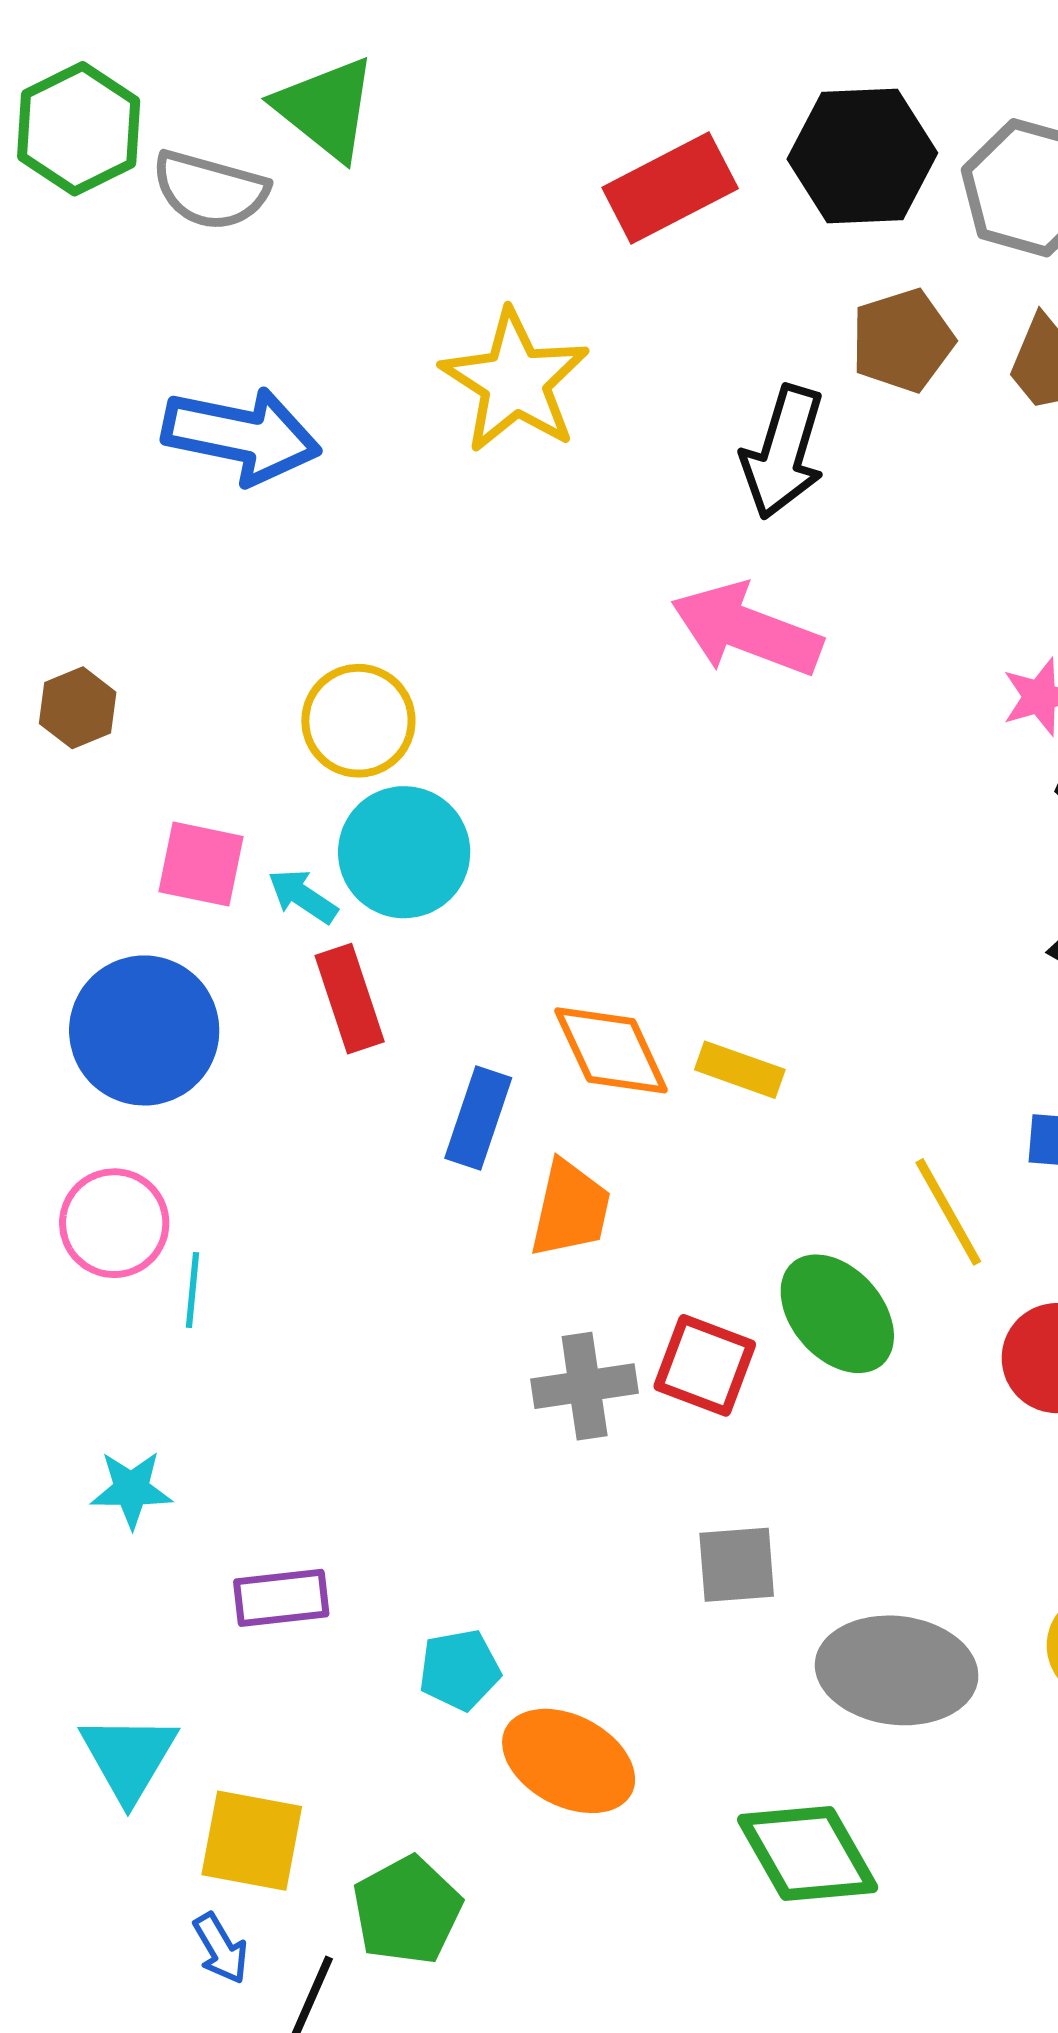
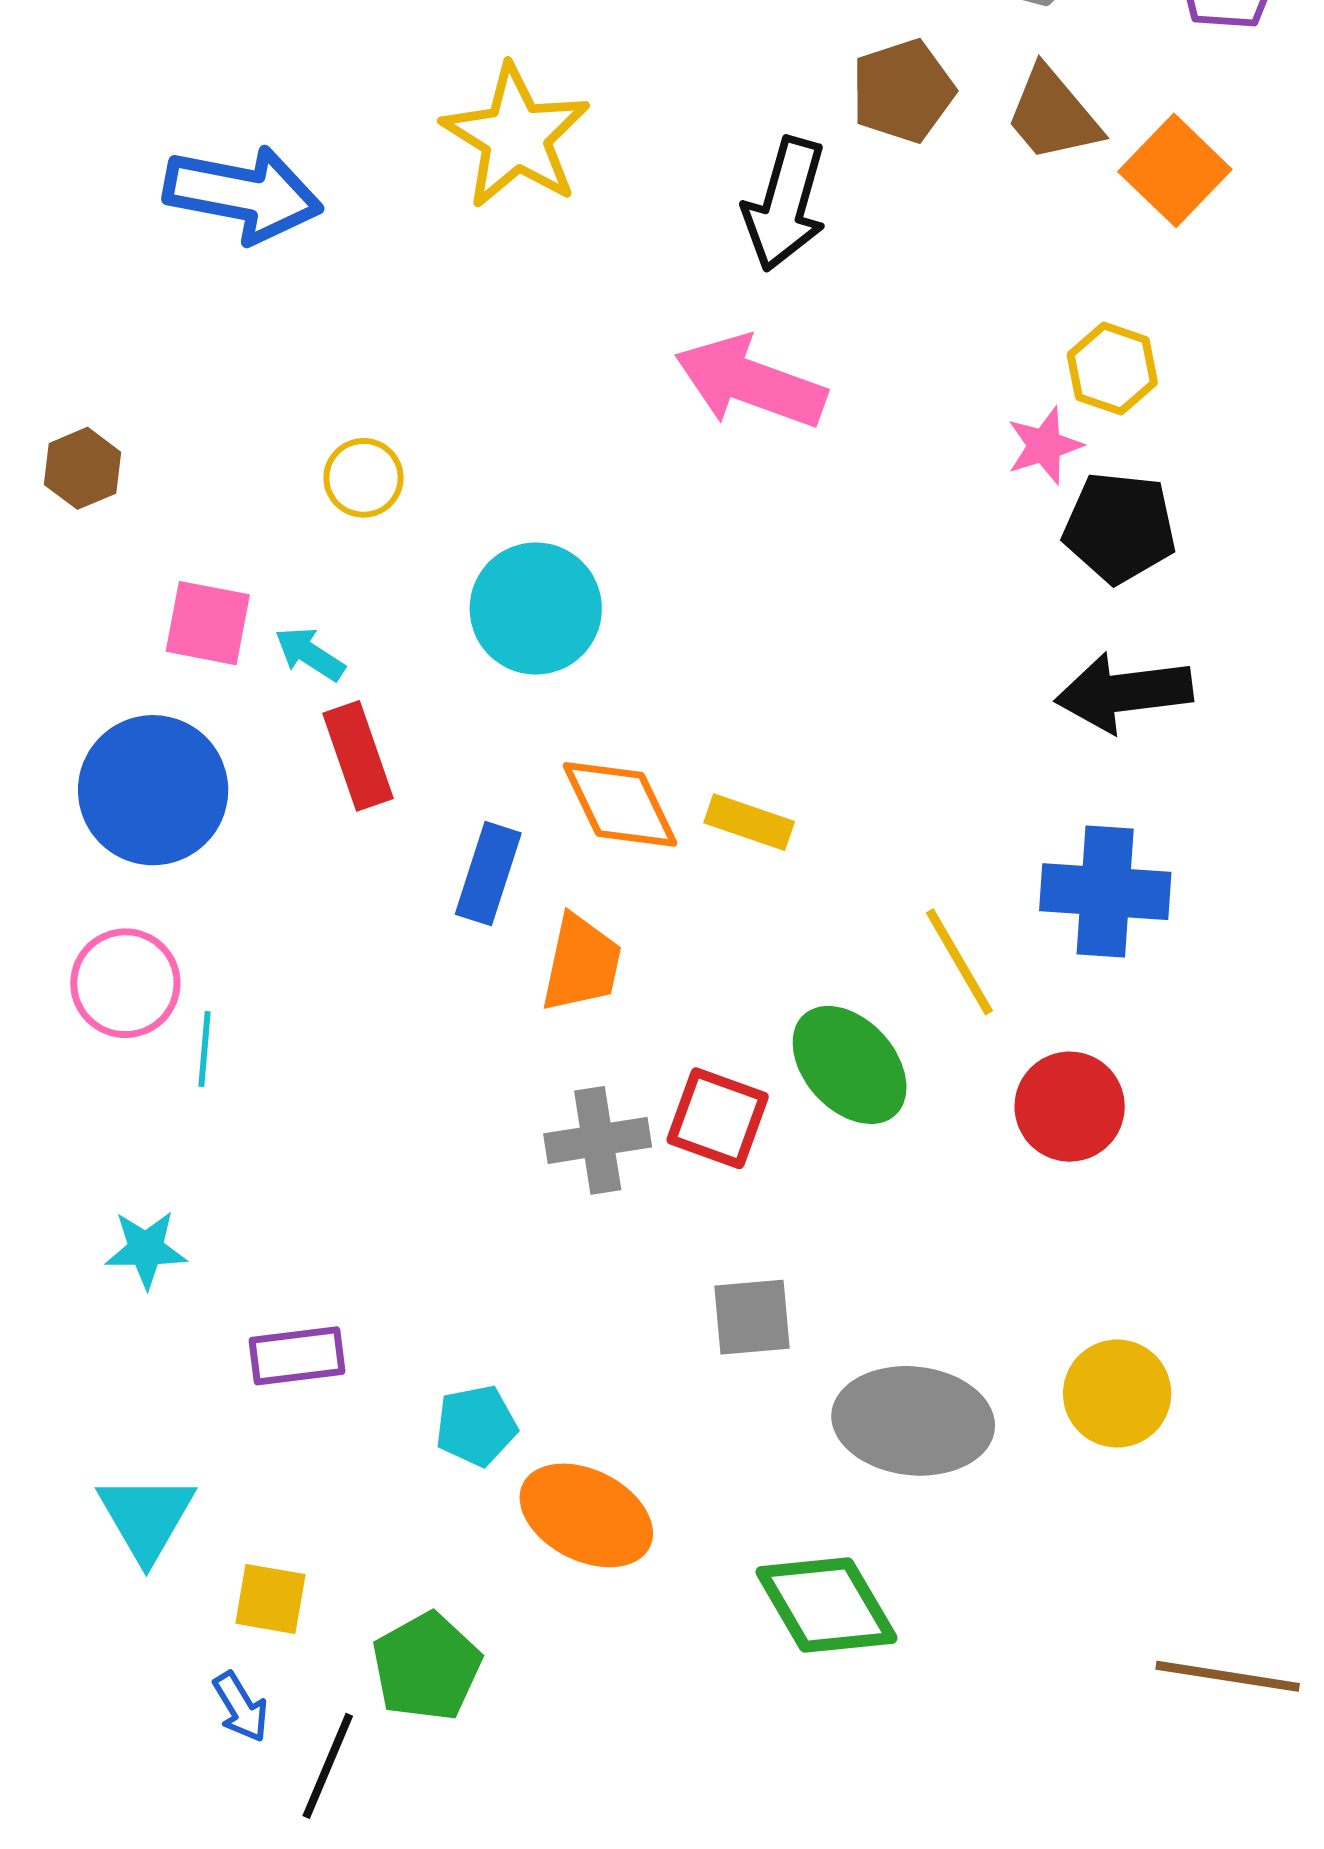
yellow circle: (358, 721) -> (364, 478), size x0.7
cyan circle: (404, 852) -> (536, 609), moved
yellow square: (252, 1841) -> (270, 1599), size x0.7

